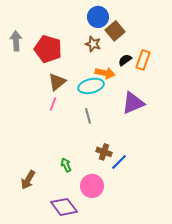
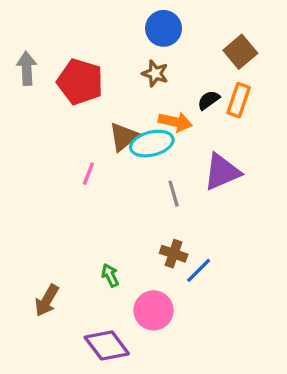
brown square: (115, 31) -> (240, 52), moved
brown triangle: (57, 82) -> (123, 137), moved
gray line: (88, 116) -> (174, 194), moved

